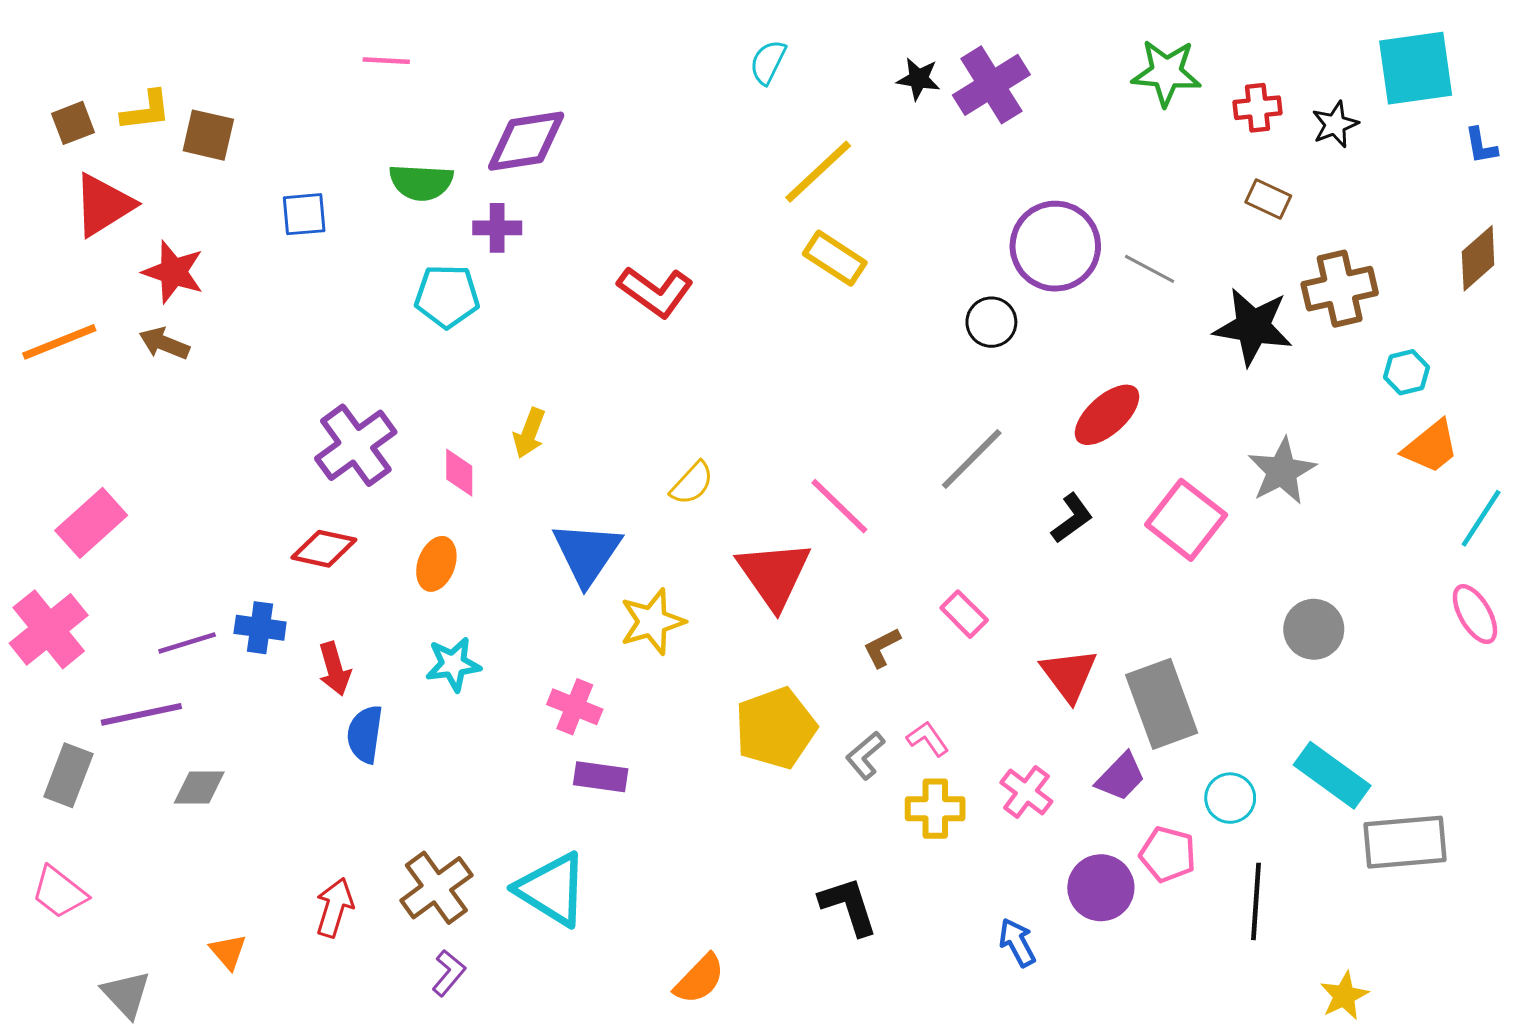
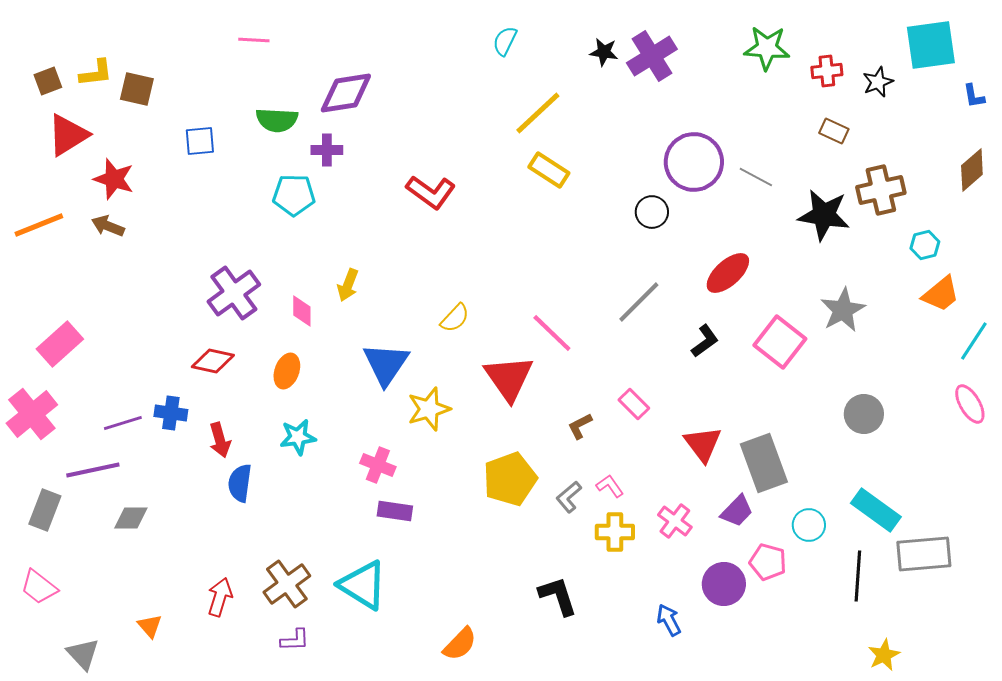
black line: (1256, 901) -> (858, 576), moved
purple L-shape: (449, 973) -> (295, 640), turned 48

